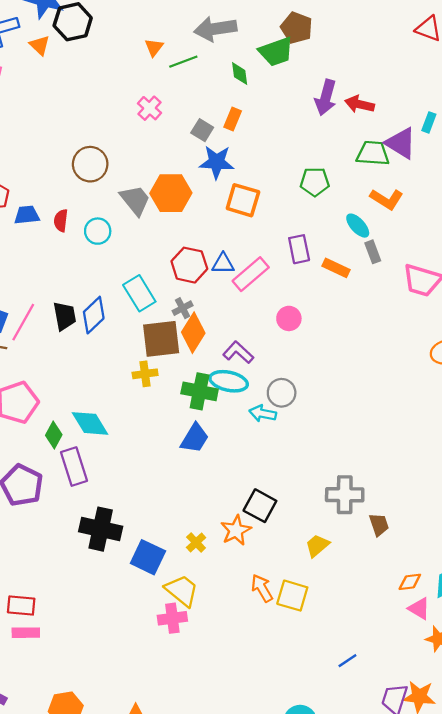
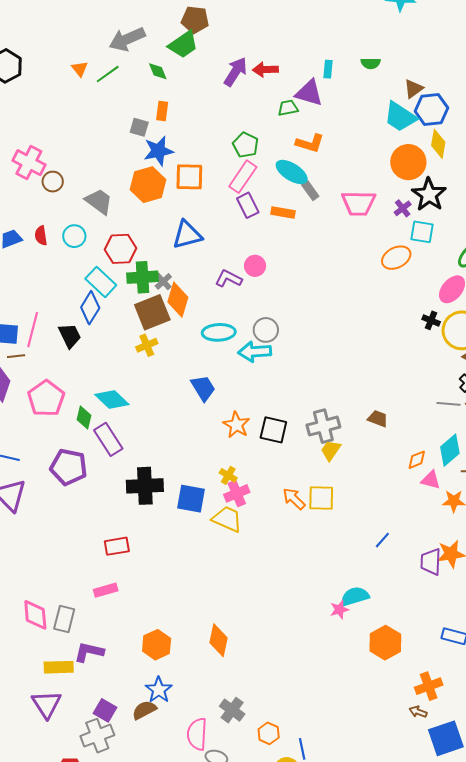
purple arrow: (326, 97) -> (235, 72), turned -148
pink cross: (149, 108) -> (29, 163), moved, size x1.5
green trapezoid: (373, 153) -> (288, 108), size x0.7
brown circle: (90, 164) -> (53, 182), size x0.7
green pentagon: (315, 182) -> (246, 145), turned -30
orange hexagon: (171, 193) -> (148, 185), moved
cyan ellipse: (358, 226) -> (292, 172), size x1.4
blue triangle: (223, 264) -> (187, 235), size x1.5
red hexagon: (189, 265) -> (120, 249), moved
pink rectangle: (251, 274) -> (243, 177), moved
cyan rectangle: (139, 293) -> (101, 282), moved
black trapezoid: (65, 316) -> (70, 336), moved
purple L-shape: (238, 352) -> (229, 279), moved
green cross: (200, 391) -> (143, 277), moved
cyan arrow: (263, 413) -> (255, 352), size x1.4
blue trapezoid: (195, 438) -> (203, 388), turned -48
gray cross: (345, 495) -> (323, 426), moved
brown trapezoid: (379, 525) -> (378, 419), turned -35
orange star: (236, 530) -> (236, 425), moved
red rectangle: (21, 606) -> (117, 546), moved
pink cross: (172, 618) -> (237, 493), moved

